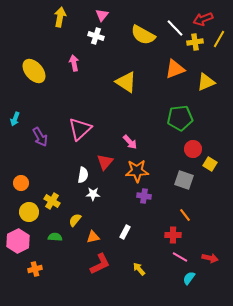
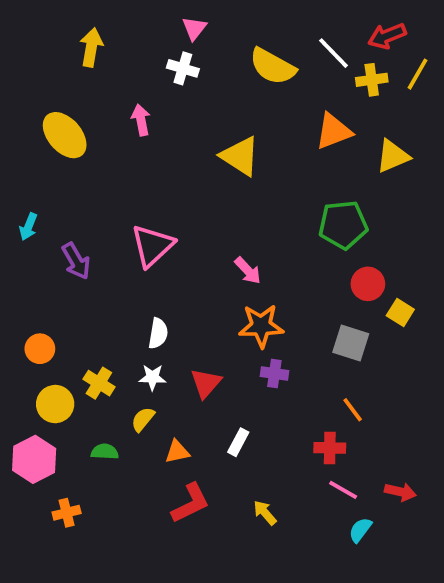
yellow arrow: (60, 17) -> (91, 47), moved
red triangle: (105, 162) -> (206, 383), moved
white star: (93, 194) -> (152, 377), moved

